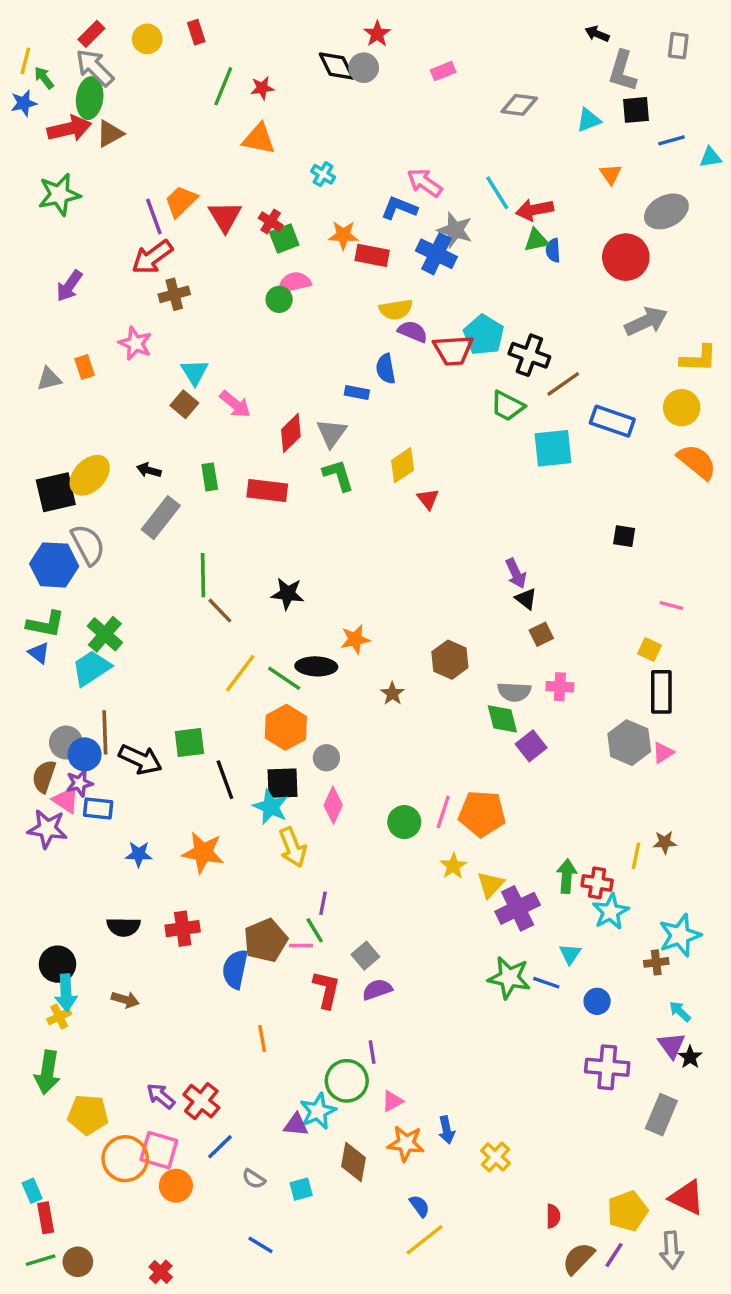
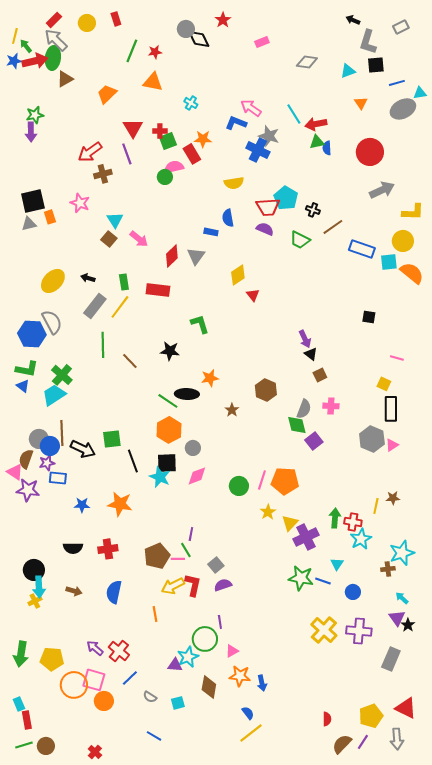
gray rectangle: (678, 46) -> (401, 27), turned 56
gray circle: (364, 68) -> (186, 29), moved
red arrow: (69, 129) -> (35, 61), moved
green star: (59, 195) -> (35, 115), size x0.7
orange trapezoid: (181, 201) -> (107, 94), moved
gray ellipse: (666, 211) -> (403, 109), moved
purple line: (154, 217) -> (127, 154), moved
red cross: (271, 222) -> (160, 131), turned -32
red rectangle: (372, 255) -> (192, 154), moved, turned 48
purple arrow: (69, 286) -> (31, 132), moved, turned -36
purple semicircle: (413, 332) -> (265, 229), moved
black cross: (529, 355) -> (313, 210), size x0.6
cyan square: (553, 448) -> (389, 262), moved, size x0.7
green L-shape: (338, 475) -> (200, 324), moved
black square: (56, 492) -> (33, 201), moved
green line: (203, 575) -> (103, 345), moved
yellow line: (240, 673) -> (120, 307), moved
gray semicircle: (514, 692) -> (304, 409), turned -72
pink triangle: (66, 800) -> (15, 472), moved
pink diamond: (333, 805) -> (197, 476), turned 45
yellow arrow: (293, 847) -> (173, 586), moved, turned 85
blue semicircle: (235, 969) -> (114, 592), moved
green arrow: (47, 1072) -> (21, 654), moved
blue arrow: (447, 1130) -> (262, 683), moved
yellow cross: (496, 1157) -> (324, 630), moved, size x1.5

